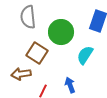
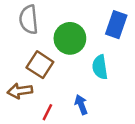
cyan semicircle: (85, 55) -> (100, 67), turned -42

